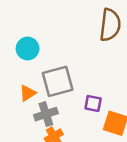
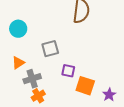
gray square: (58, 81) -> (50, 49), moved, size x0.7

